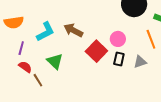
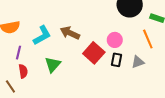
green triangle: (55, 61) -> (53, 65), turned 30
red semicircle: (25, 67) -> (23, 71), turned 48
brown line: (38, 80) -> (10, 86), moved

